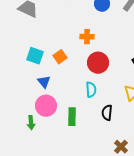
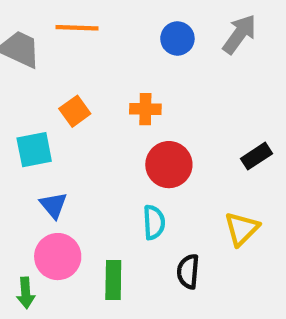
cyan square: (35, 56) -> (34, 150), turned -30
orange square: (60, 57) -> (75, 111), moved

